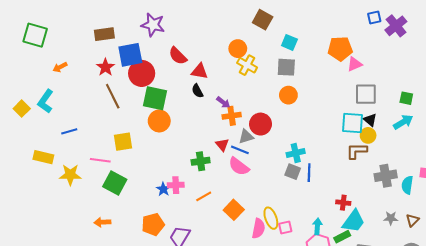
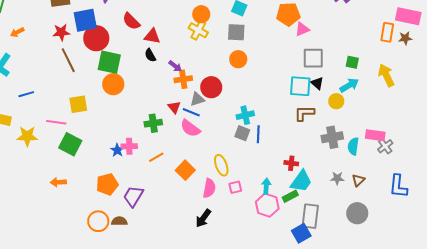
orange circle: (238, 49) -> (201, 14), moved
red star: (105, 67) -> (61, 32), turned 30
yellow circle: (368, 135) -> (336, 101), moved
yellow ellipse: (271, 218) -> (221, 165), moved

